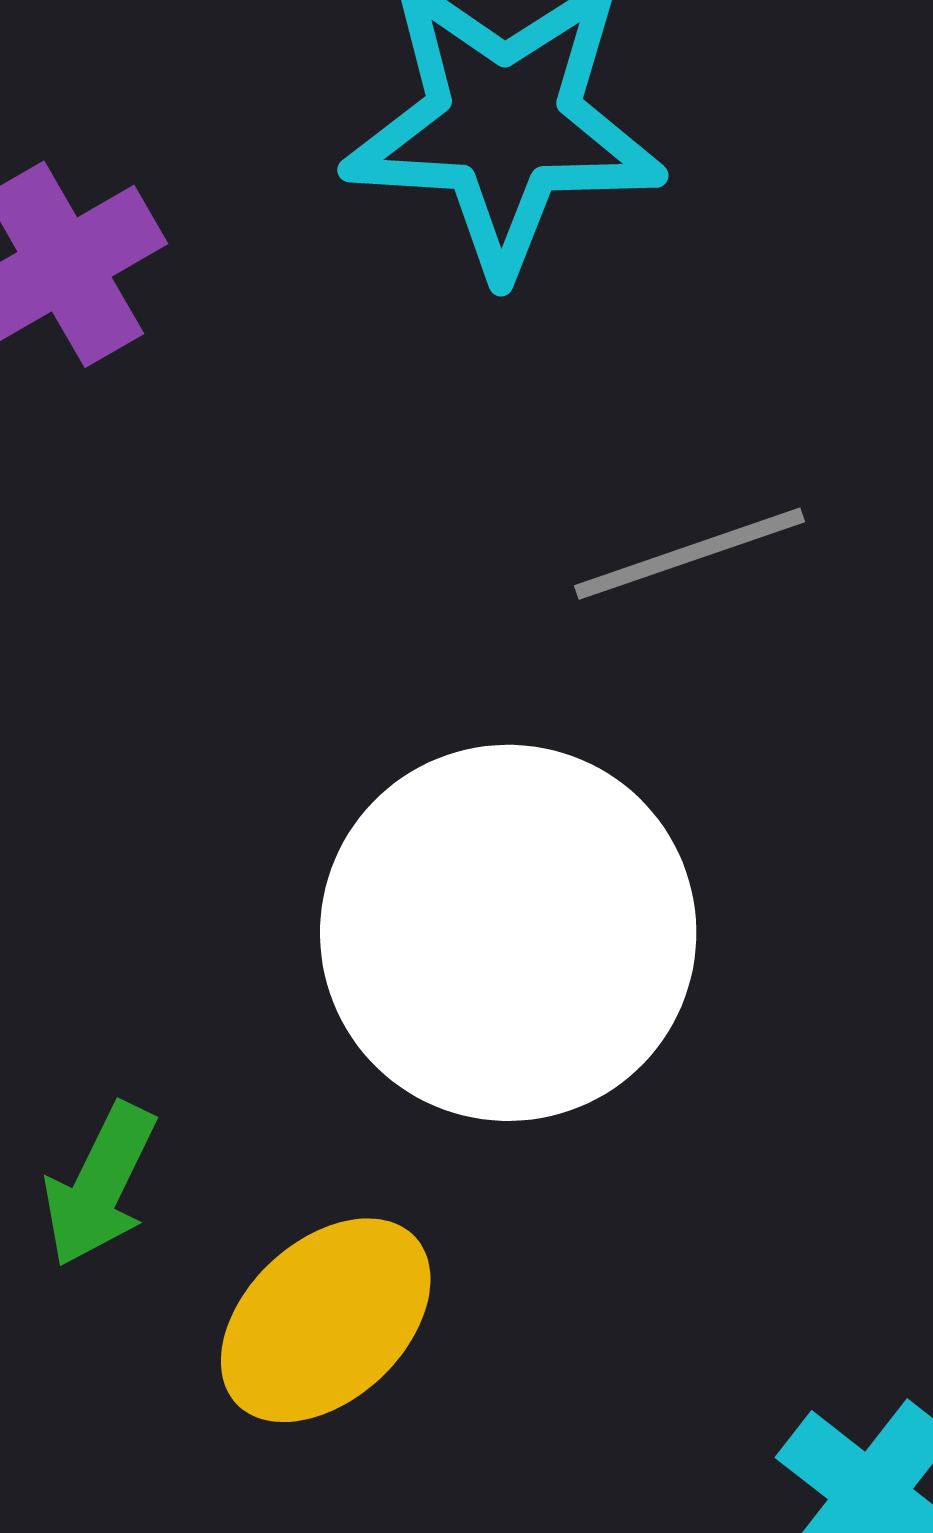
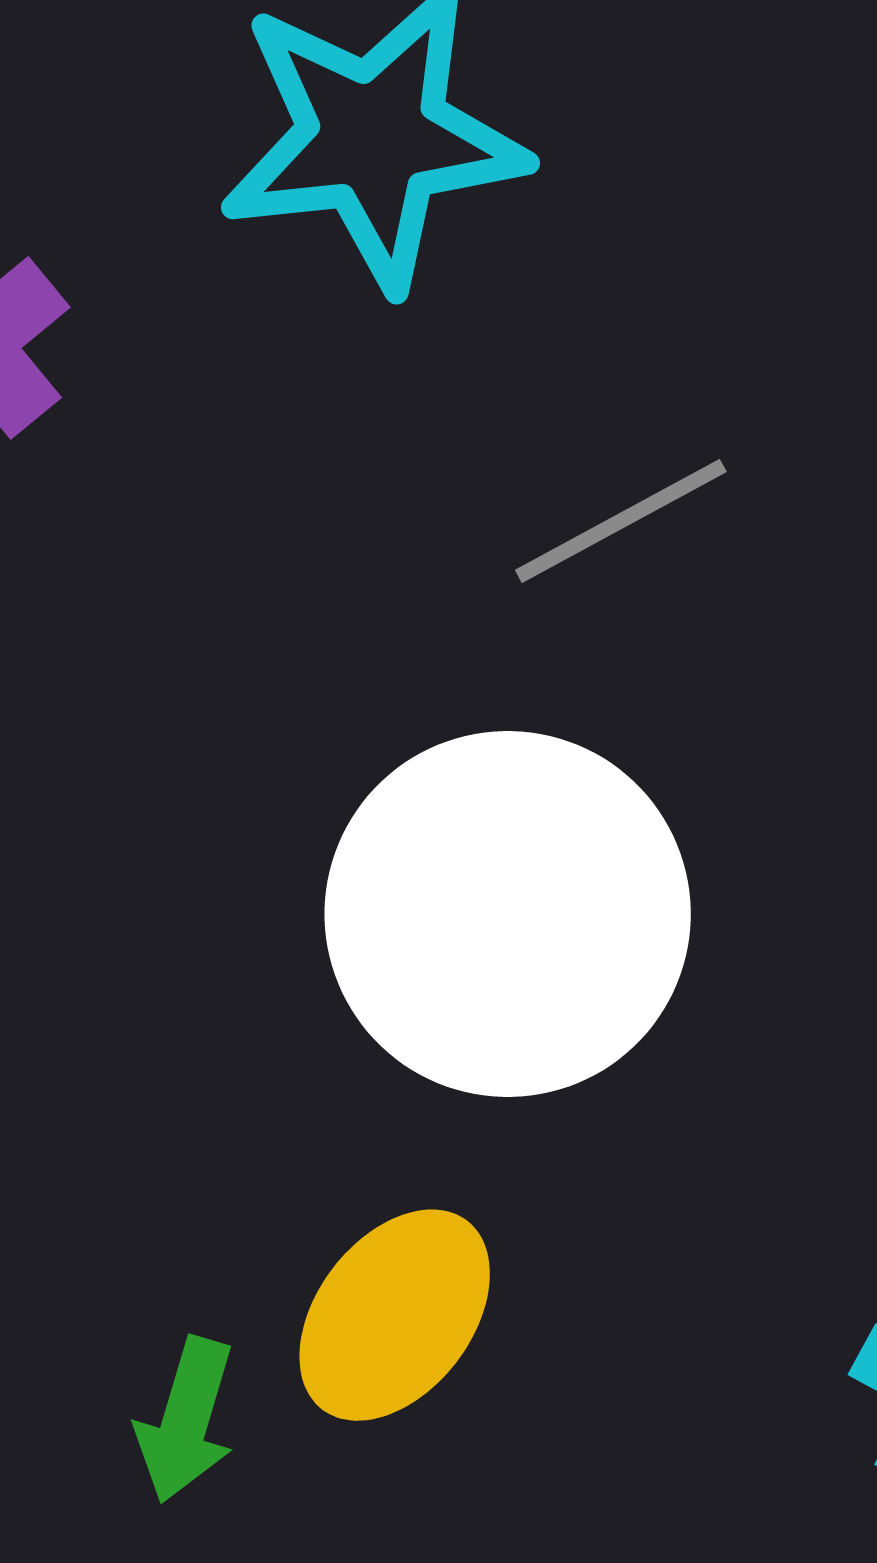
green arrow: (100, 1185) -> (186, 1420), moved

